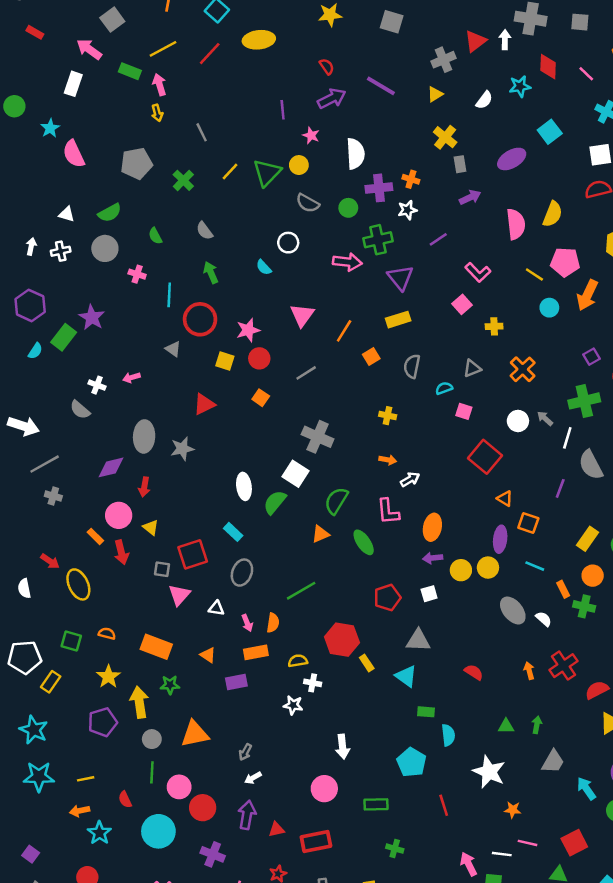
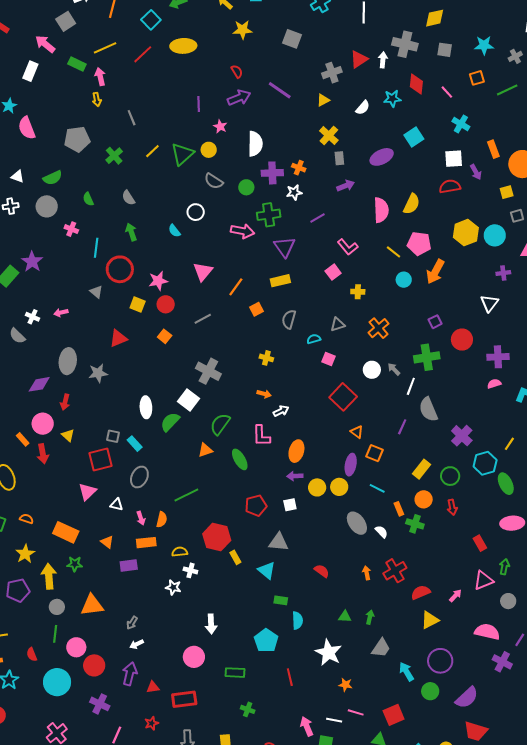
gray square: (162, 569) -> (113, 436), moved

